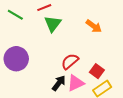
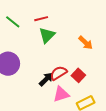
red square: (97, 71) -> (78, 75), moved
black arrow: (59, 83) -> (46, 79), moved

